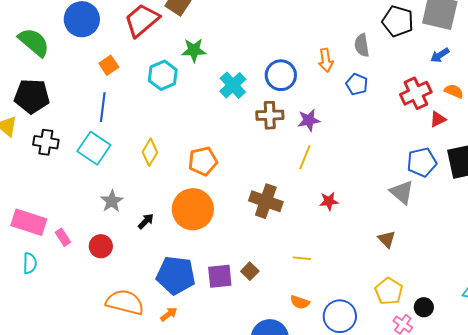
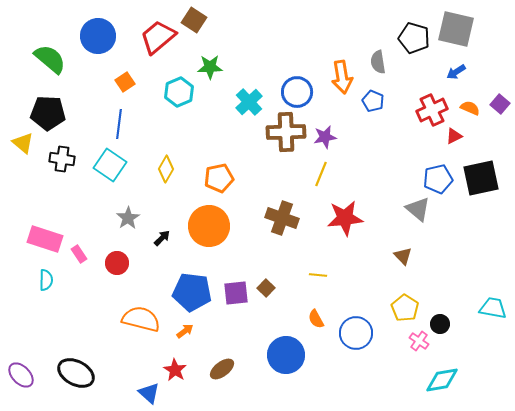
orange arrow: (326, 60) -> (342, 77), size x1.4
brown cross: (270, 115) -> (286, 132), size x1.4
red star: (329, 201) -> (345, 218), size x1.8
orange semicircle: (300, 302) -> (316, 319), turned 42

